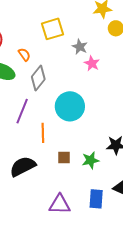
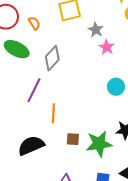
orange semicircle: (24, 54) -> (34, 23), moved
cyan circle: (70, 106) -> (116, 87), moved, size x0.6
green star: (91, 160) -> (99, 144), size x1.5

